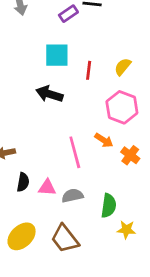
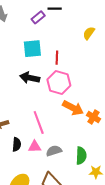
yellow semicircle: (123, 67) -> (89, 33), moved
pink hexagon: (122, 107) -> (59, 83), moved
orange arrow: (104, 140) -> (73, 108), size x1.5
pink line: (75, 152) -> (39, 122), moved

